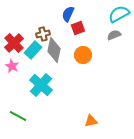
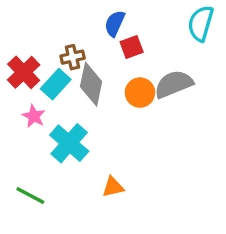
cyan semicircle: (119, 14) -> (201, 23), turned -45
gray semicircle: (114, 35) -> (174, 84), moved, size x1.6
pink star: (12, 66) -> (34, 116), moved
orange triangle: (91, 121) -> (113, 187), moved

